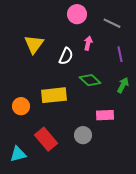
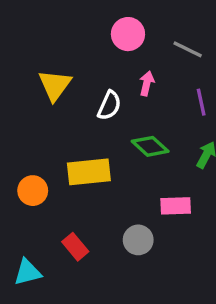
red rectangle: (46, 139) -> (75, 247), size x0.7

